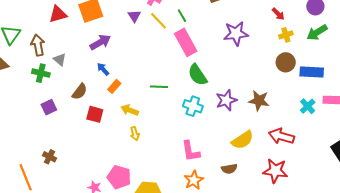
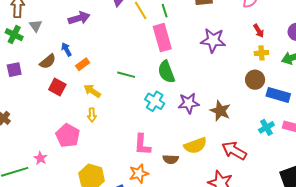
blue arrow: (103, 69) -> (66, 49), moved
brown semicircle: (229, 169) -> (171, 159), moved
pink pentagon: (119, 177) -> (68, 136), moved

